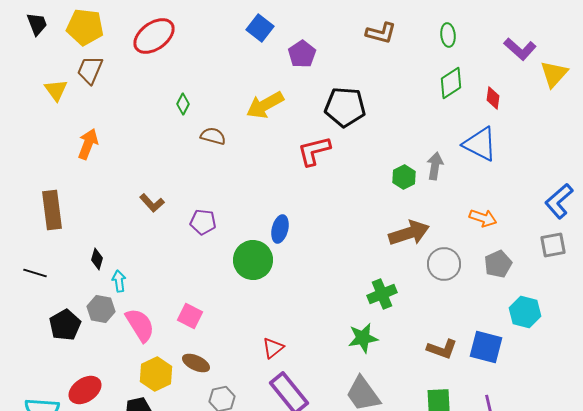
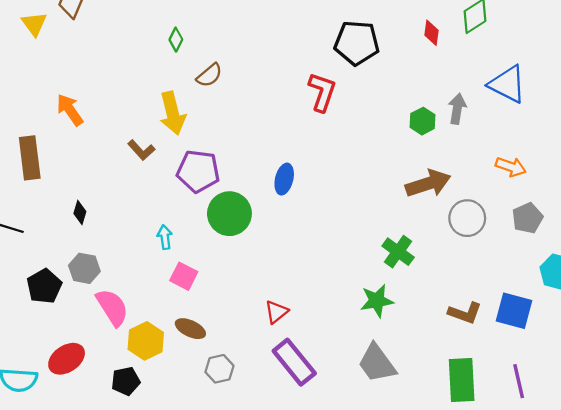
red diamond: (493, 98) -> (431, 33), moved
yellow arrow: (265, 105) -> (173, 113), moved, turned -75
brown semicircle: (213, 136) -> (209, 75), turned 125
orange arrow: (88, 144) -> (70, 110), moved, turned -56
red L-shape: (314, 151) -> (322, 92), turned 123
purple pentagon: (203, 222) -> (198, 171), size x1.5
green circle: (253, 260) -> (229, 214), moved
cyan arrow: (119, 281) -> (165, 237), moved
green cross: (382, 294) -> (398, 252), turned -32
pink semicircle: (140, 325) -> (112, 307), moved

